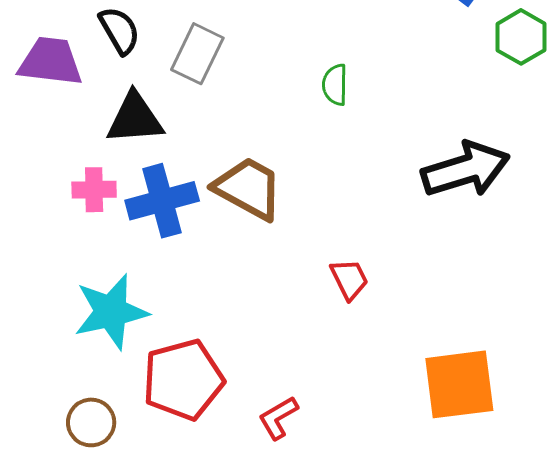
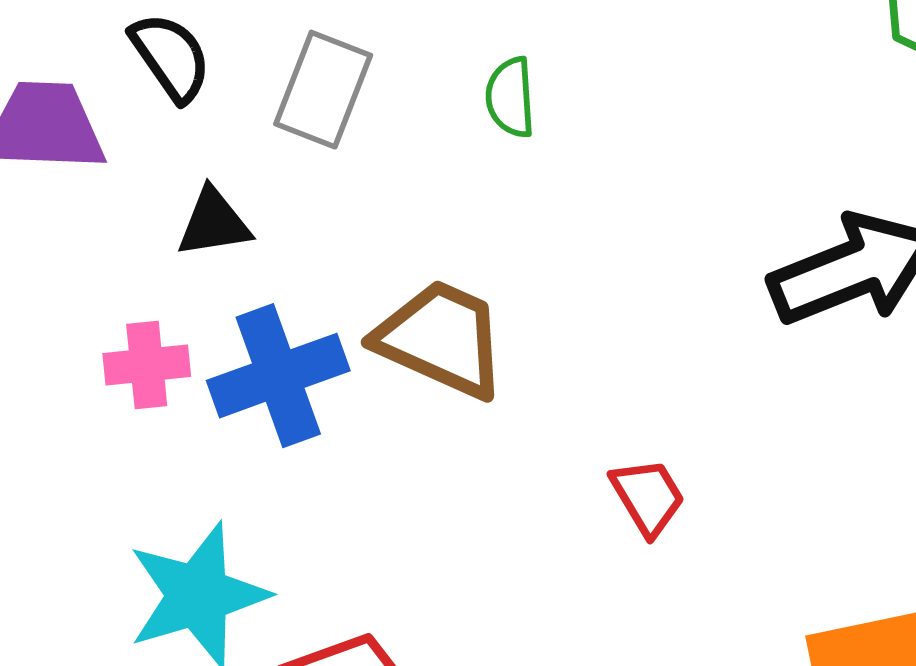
green semicircle: (335, 85) -> (510, 97), moved
black triangle: (135, 118) -> (214, 223), size x0.7

